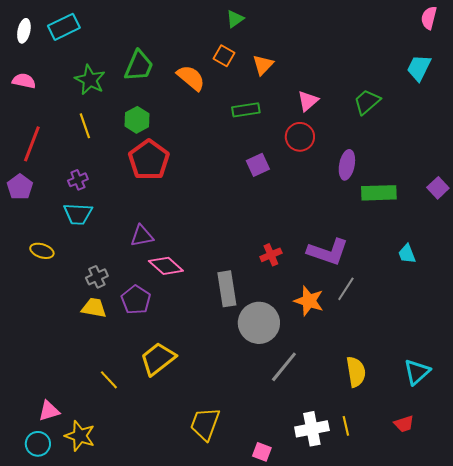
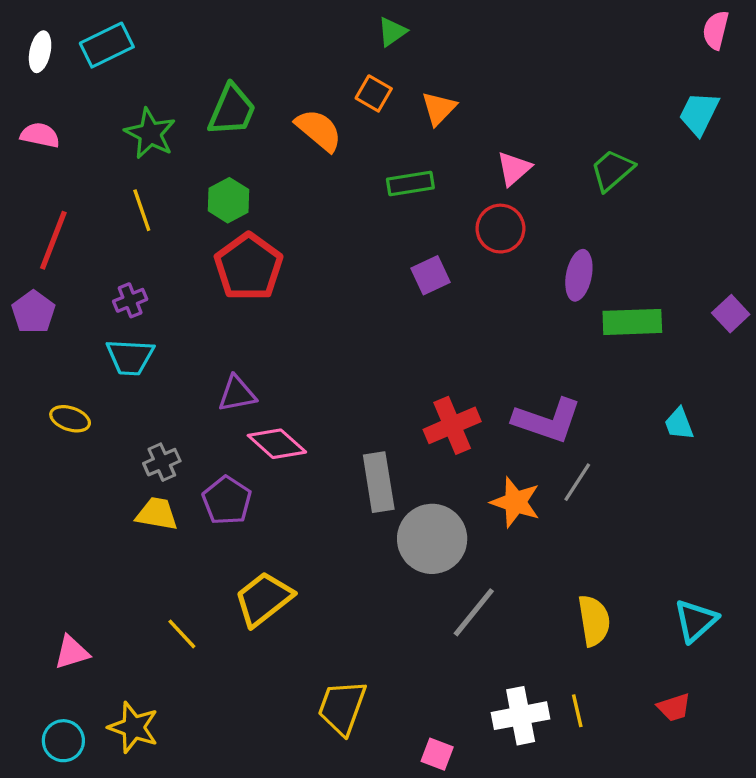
red cross: (271, 255) -> (452, 425), size x1.5
pink triangle: (49, 411) -> (72, 652), moved

